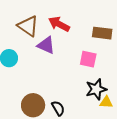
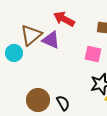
brown triangle: (28, 26) -> (31, 35), moved, turned 45

